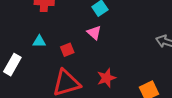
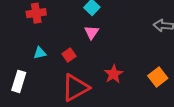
pink triangle: (94, 33) -> (92, 32), turned 35

